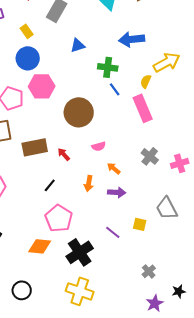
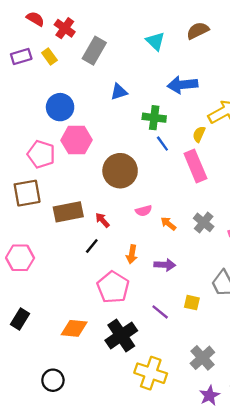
yellow rectangle: (27, 31) -> (49, 56), moved
orange arrow: (114, 168) -> (168, 224), moved
black line: (50, 185) -> (92, 246), moved
pink pentagon: (59, 218) -> (113, 287), moved
gray cross: (149, 271) -> (202, 358), size x1.5
yellow cross: (80, 291) -> (151, 373), moved

